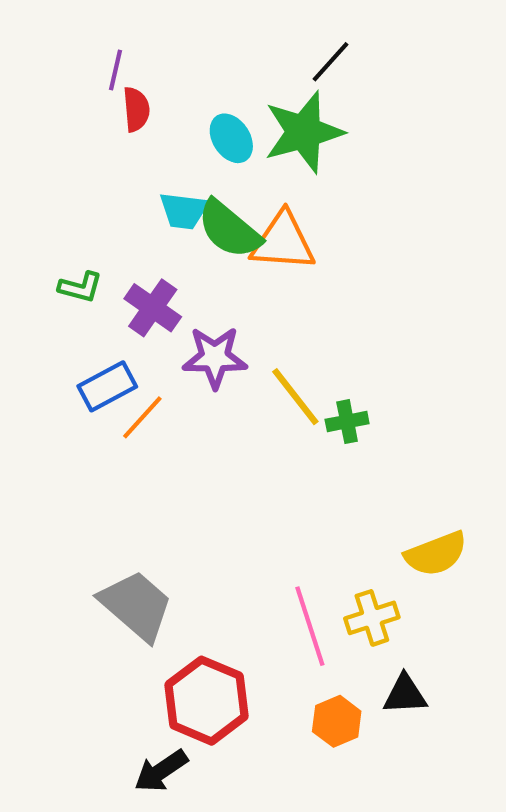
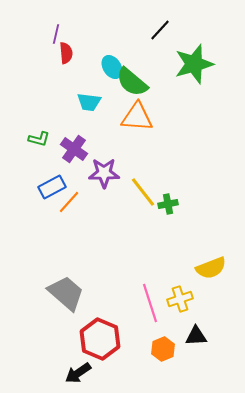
green star: (304, 132) -> (194, 64), moved
green semicircle: (229, 229) -> (132, 82), moved

